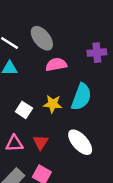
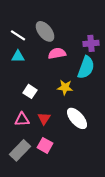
cyan semicircle: (81, 97) -> (86, 67), moved
yellow star: (53, 104) -> (65, 87), moved

